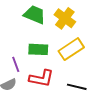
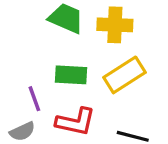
yellow cross: (65, 18) -> (115, 25), turned -35

